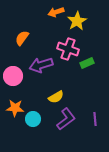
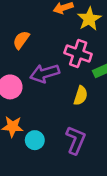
yellow semicircle: (56, 97) -> (81, 96), moved, turned -42
purple L-shape: (66, 119) -> (76, 140), turned -30

